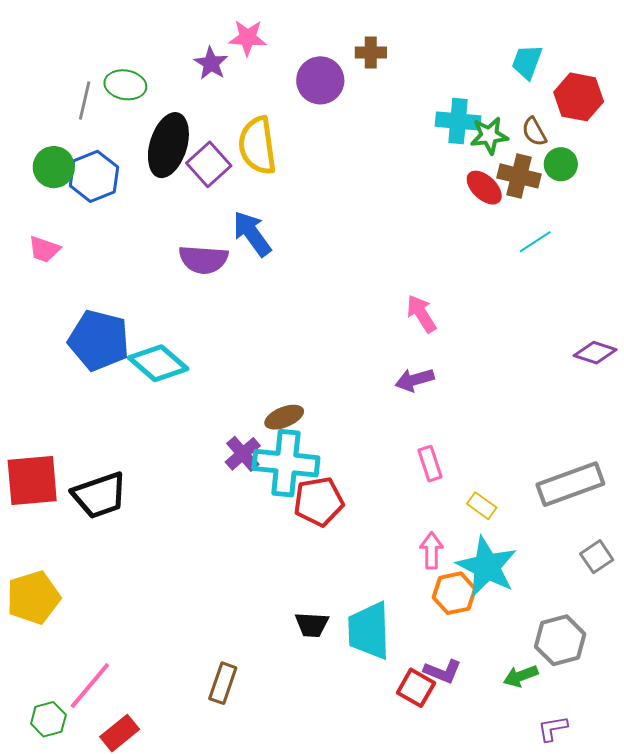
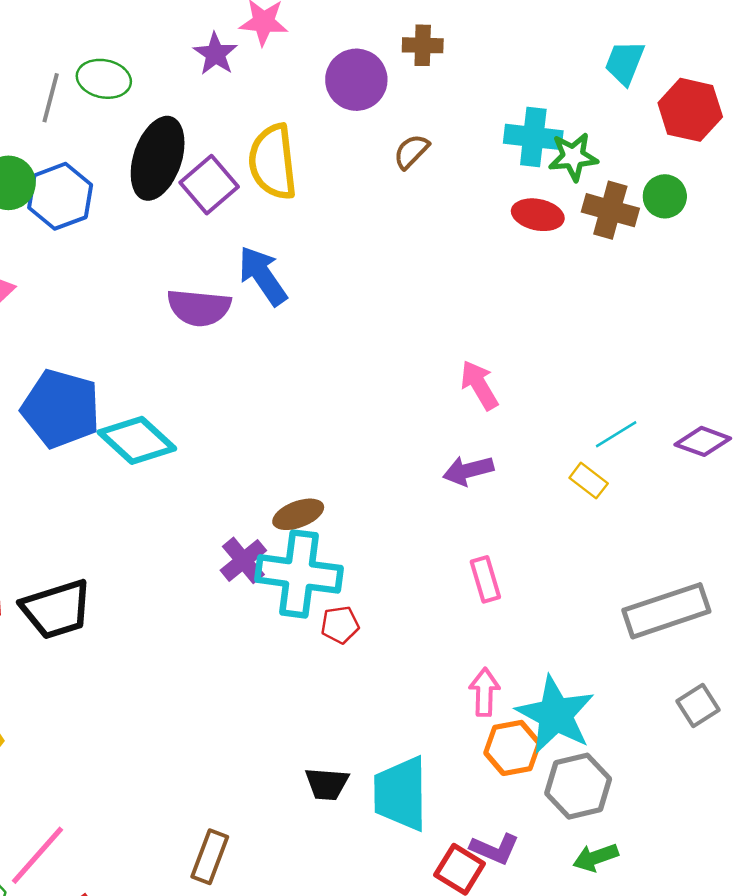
brown semicircle: (534, 132) -> (411, 151), moved, turned 72
red ellipse: (484, 188) -> (538, 215), moved, turned -33
cyan line: (535, 242) -> (616, 434), moved
red pentagon: (319, 502) -> (340, 625), size x0.6
yellow rectangle: (482, 506) -> (589, 481), moved
gray hexagon: (560, 640) -> (578, 786), moved

